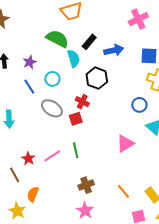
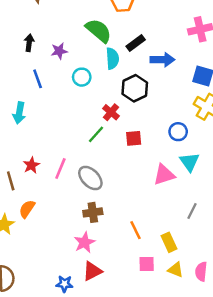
blue line: (29, 87) -> (38, 79), moved
gray ellipse: (52, 108) -> (90, 178), moved
red square: (76, 119) -> (134, 138), moved
pink triangle: (125, 144) -> (164, 175), moved
green line: (76, 150) -> (96, 134), moved, turned 42
pink line: (52, 156) -> (60, 169), turned -48

